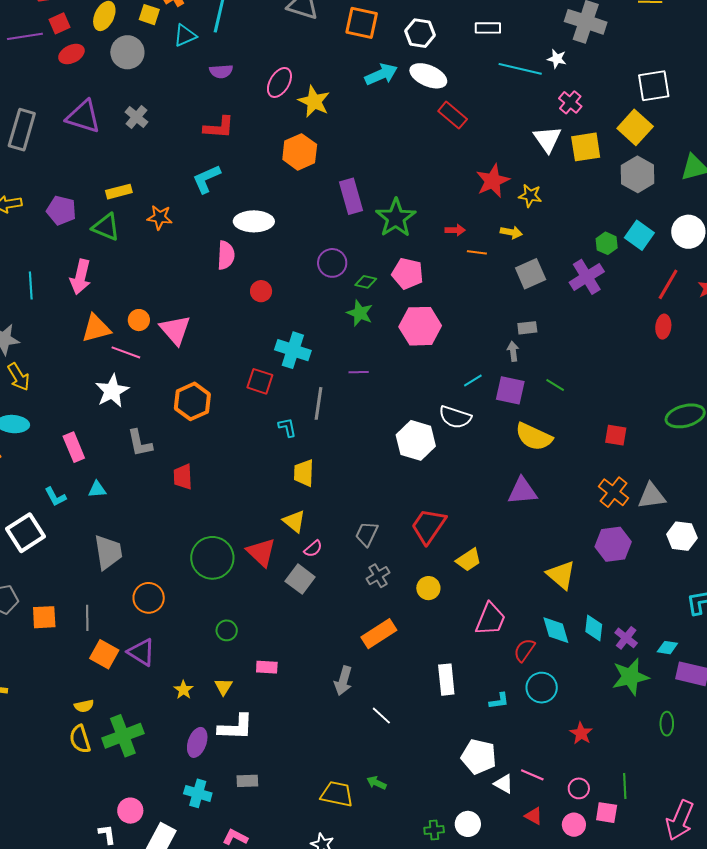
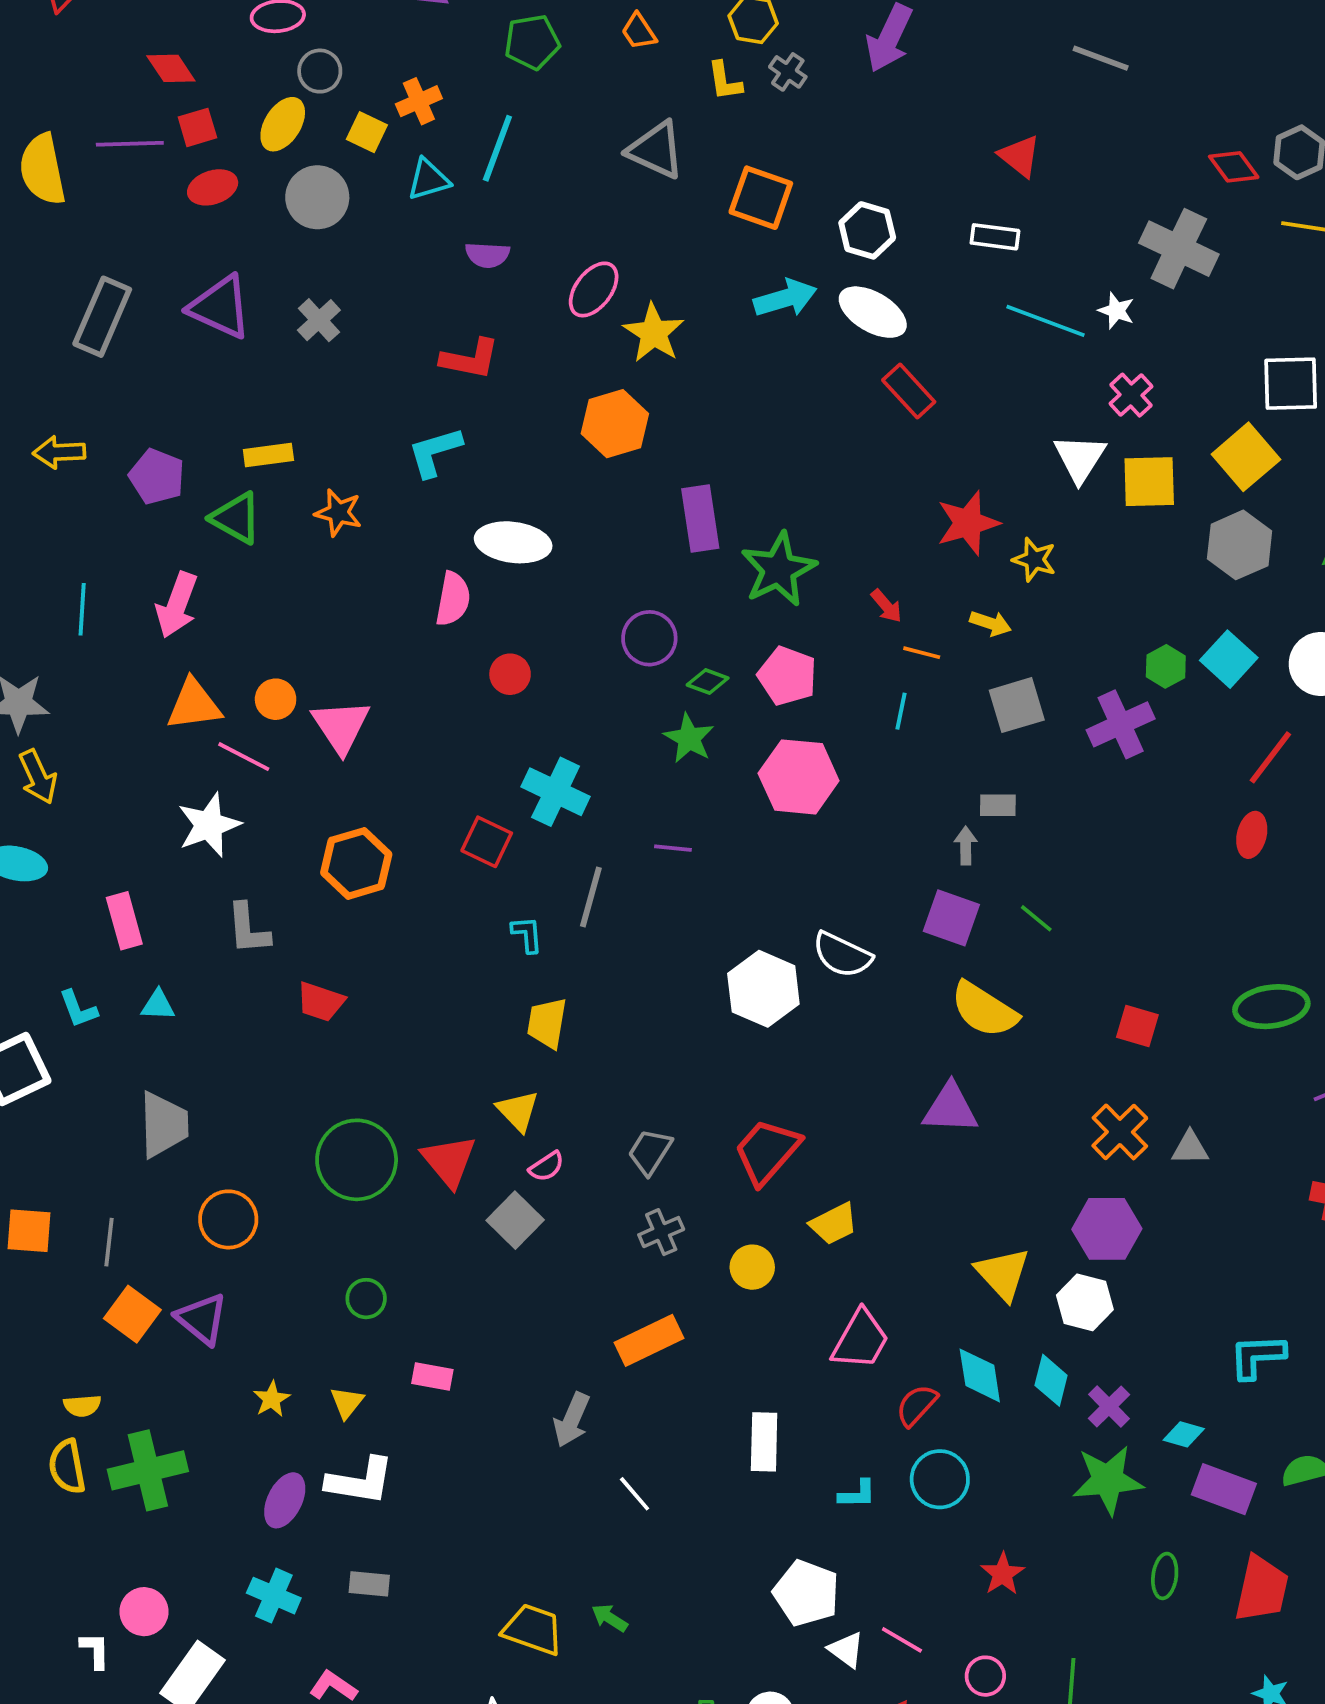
red arrow: (455, 230) -> (886, 606), turned 42
cyan line: (473, 381) -> (901, 711), moved, turned -54
red trapezoid: (183, 477) -> (321, 1002), turned -76
gray triangle: (652, 496) -> (1190, 1148), size x0.7
white hexagon: (682, 536) -> (1085, 1302), moved

